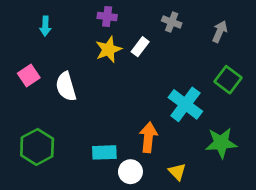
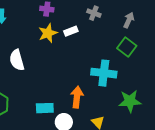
white rectangle: (140, 47) -> (71, 31), turned 32
green square: (228, 80) -> (127, 47), moved
cyan cross: (185, 104) -> (104, 73), turned -30

